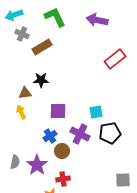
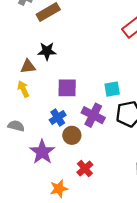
gray semicircle: (15, 162) -> (16, 126), moved, turned -88
red cross: (63, 179) -> (85, 169), moved, turned -32

